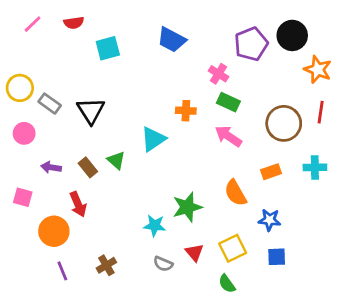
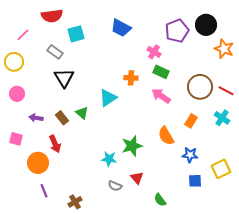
red semicircle: (74, 23) -> (52, 16), size x1.5
pink line: (33, 24) -> (23, 35), moved
gray rectangle: (50, 104) -> (55, 52), moved
red line: (321, 112) -> (226, 91), moved, turned -70
cyan cross: (315, 167) -> (222, 118), turned 35
orange rectangle: (271, 172) -> (191, 121), turned -40
yellow square: (233, 248) -> (221, 169), moved
brown cross: (106, 265) -> (75, 202), moved

